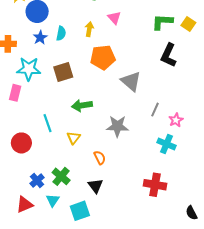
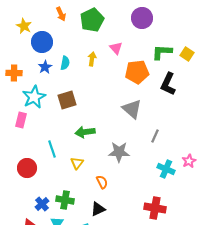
orange pentagon: (103, 57) -> (137, 72), moved
cyan star: (29, 69) -> (34, 97), turned -30
pink star: (176, 120) -> (189, 161), moved
green cross: (61, 176) -> (65, 200), turned -30
black triangle: (95, 186) -> (98, 209), turned 42

